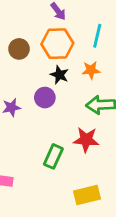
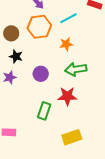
cyan line: (97, 36) -> (68, 18), turned 54
black star: (59, 75) -> (16, 56), moved
purple circle: (45, 98) -> (41, 74), moved

